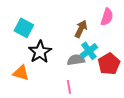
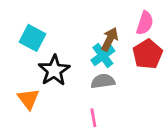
cyan cross: (89, 51) -> (103, 56), moved
red pentagon: (109, 64) -> (148, 54), moved
orange triangle: (21, 73) -> (28, 99), turned 36

